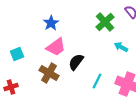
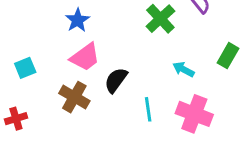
cyan arrow: (121, 47) -> (184, 69), moved
cyan line: (97, 81) -> (148, 109), turned -35

